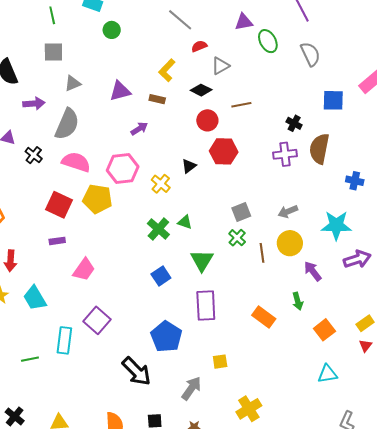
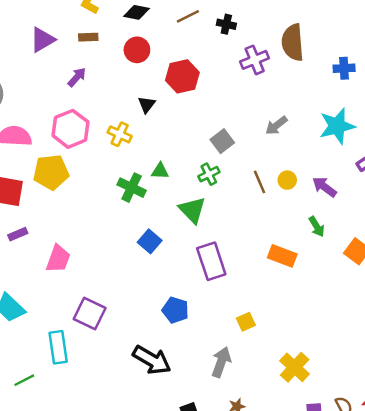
red circle: (207, 120) -> (137, 50), moved
black cross: (294, 123) -> (226, 24), moved
green cross: (237, 238) -> (209, 174), moved, turned 36
yellow circle: (290, 243) -> (287, 180), moved, size x0.6
blue pentagon: (166, 337) -> (175, 310), size x0.7

